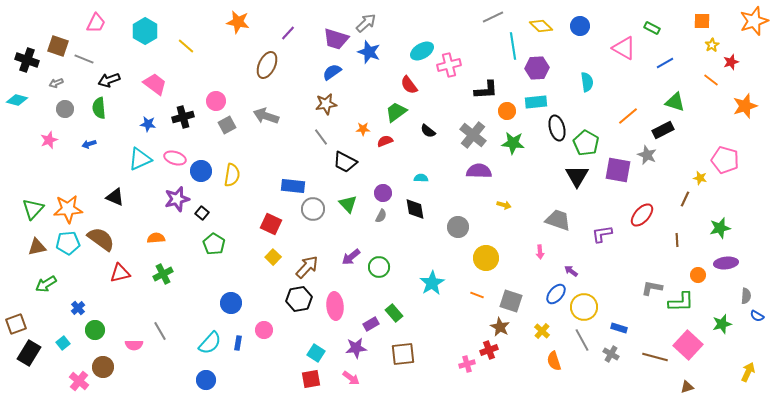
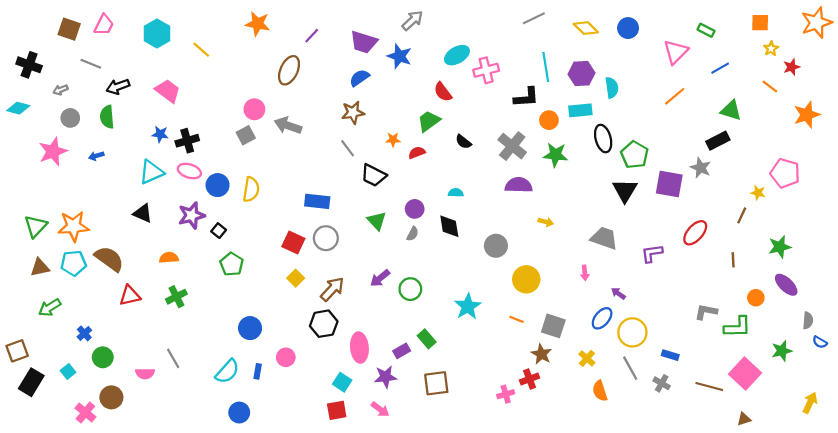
gray arrow: (366, 23) -> (413, 20), moved
brown square: (58, 46) -> (69, 29), moved
cyan line: (513, 46) -> (546, 67), moved
pink triangle: (624, 48) -> (676, 52), turned 45
cyan semicircle: (587, 82) -> (612, 88), moved
pink circle: (216, 101) -> (254, 109), moved
orange line: (628, 116) -> (675, 96), moved
black cross: (183, 117) -> (187, 141), moved
pink star: (49, 140) -> (53, 152), size x1.5
black triangle: (115, 197) -> (143, 213), moved
gray circle: (313, 209) -> (326, 238), moved
purple ellipse: (726, 263) -> (786, 285), turned 50
pink ellipse: (335, 306) -> (359, 348), moved
blue circle: (206, 380) -> (239, 413), moved

